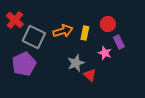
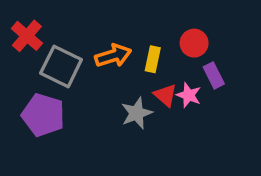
purple pentagon: (24, 64) -> (43, 115), turned -30
red triangle: (90, 75) -> (165, 95), moved

